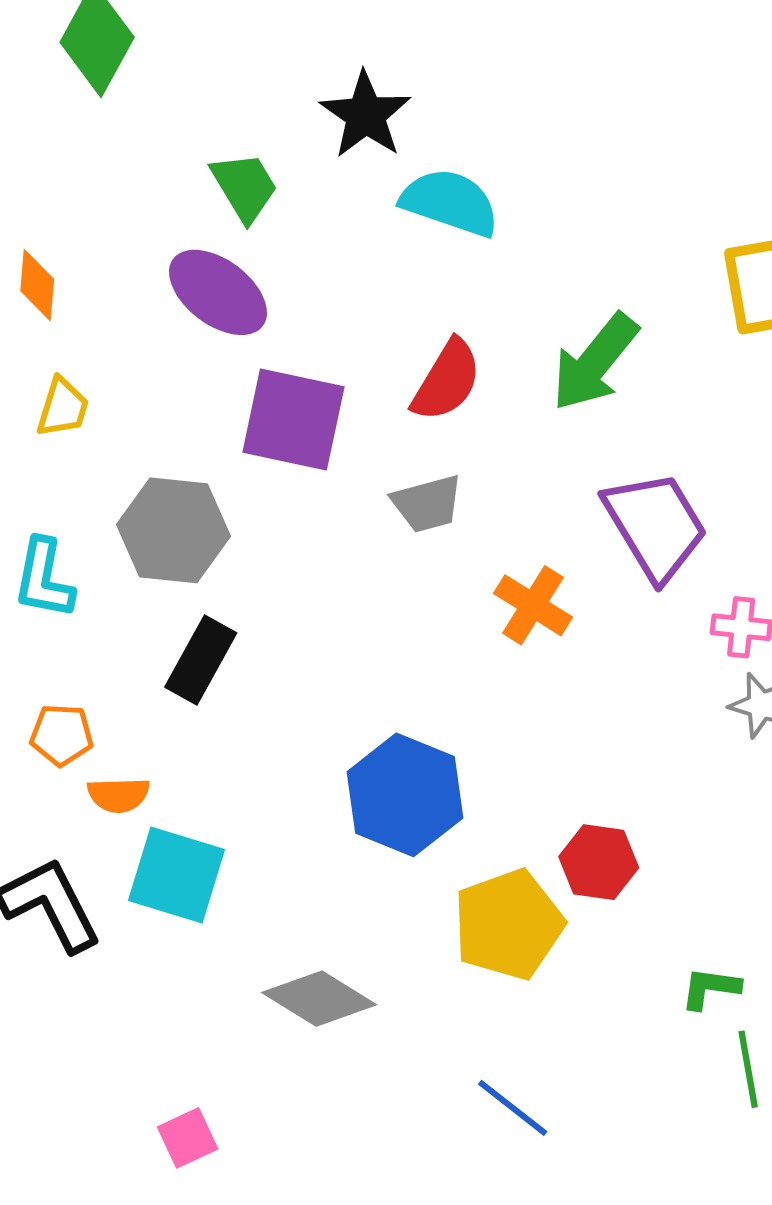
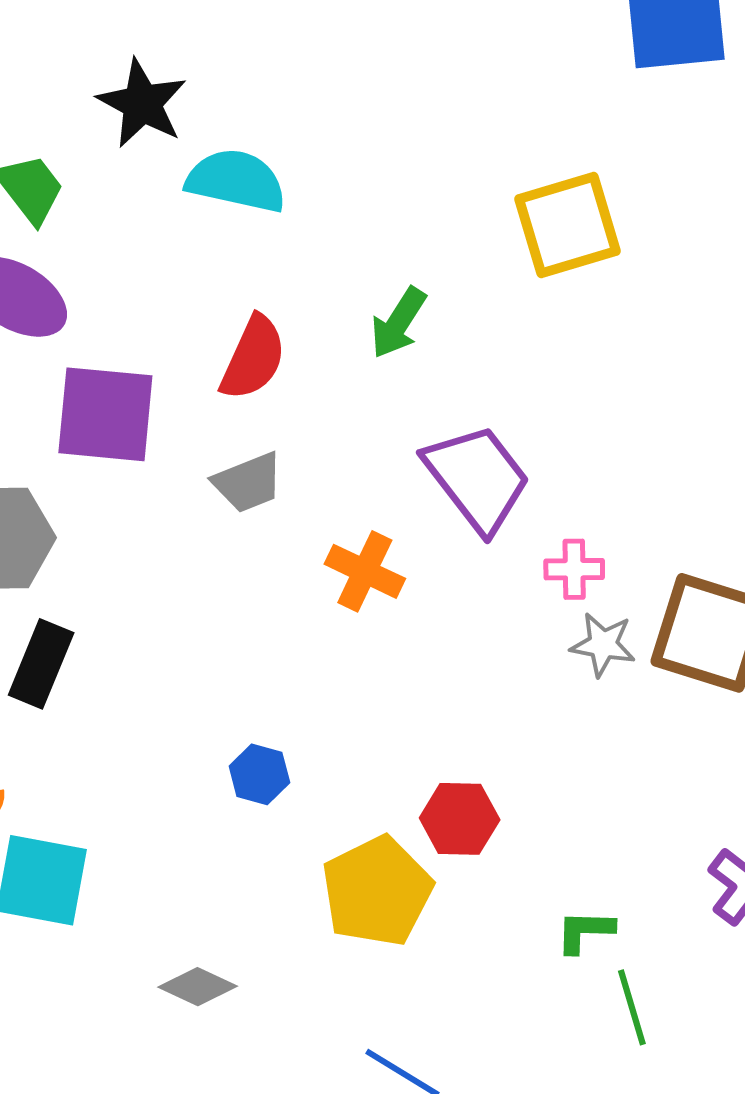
green arrow: (595, 362) -> (398, 323), size x0.7
blue hexagon: (405, 795) -> (259, 774), size x0.5
gray diamond: (319, 999) -> (198, 987), size x0.7

